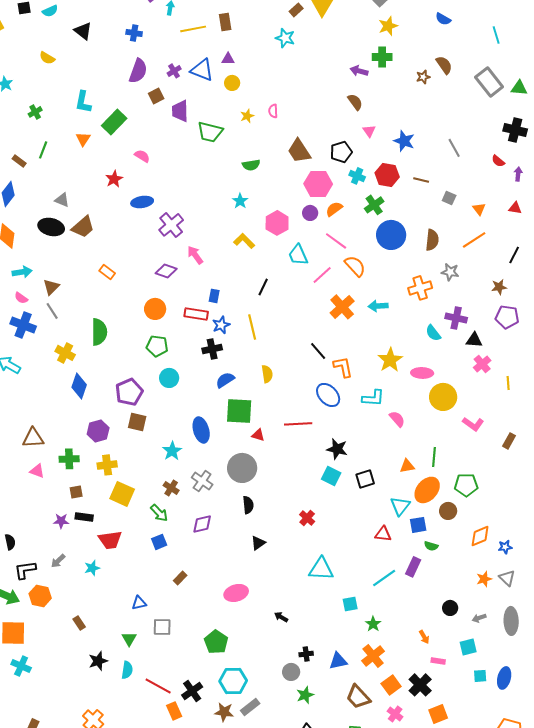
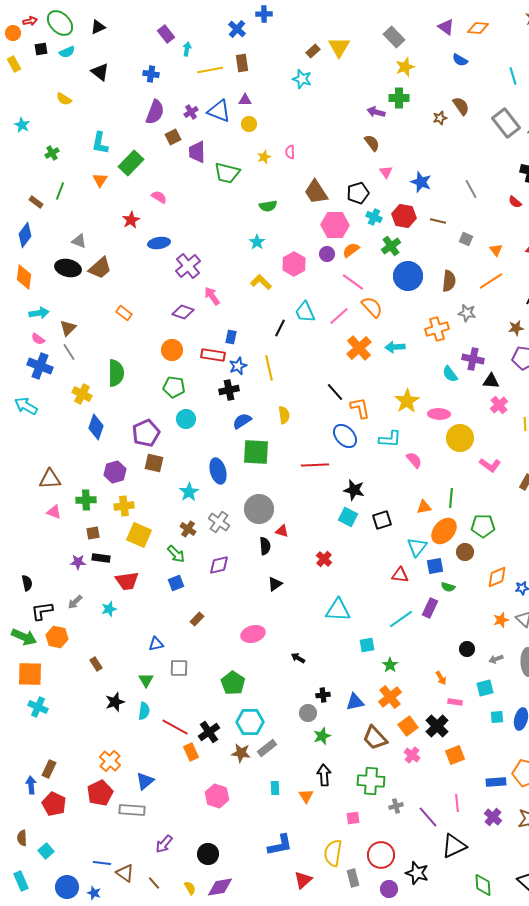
cyan trapezoid: (298, 255) -> (305, 312), moved
red triangle: (258, 435) -> (282, 531), moved

